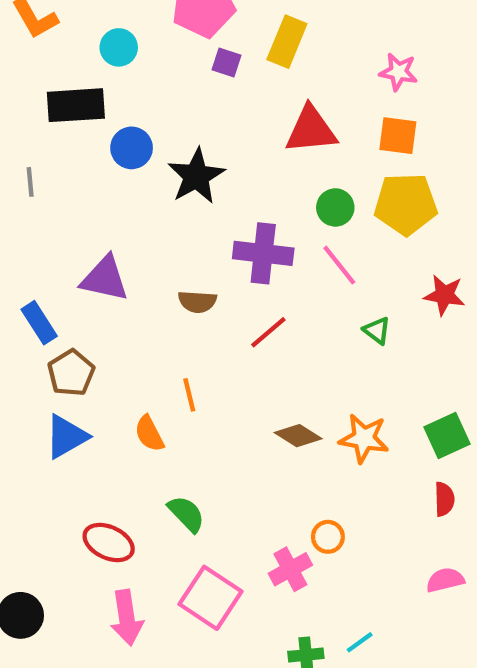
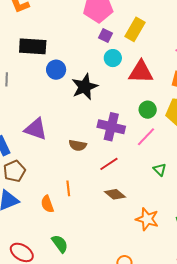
cyan circle: (119, 47) -> (113, 58), moved
pink line: (339, 265) -> (146, 137), turned 75
brown diamond: (298, 436) -> (115, 194), moved

